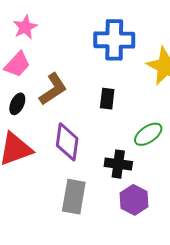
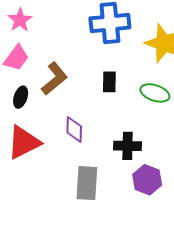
green ellipse: (148, 134) -> (155, 93), moved, turned 60
purple diamond: (67, 142) -> (74, 129), size x0.7

